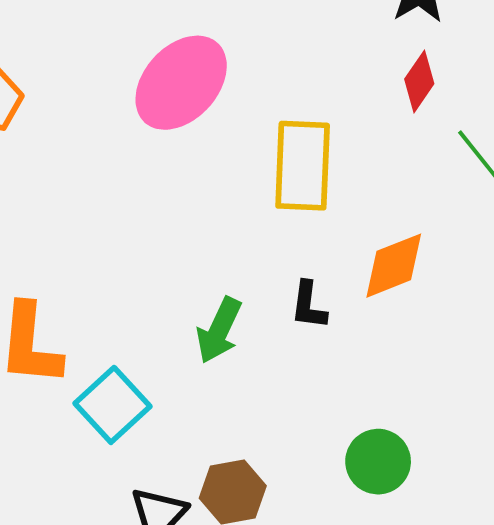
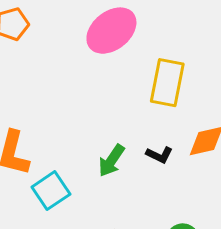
black L-shape: (309, 305) -> (159, 155), turned -80

